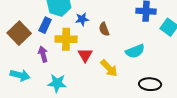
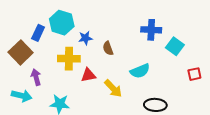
blue rectangle: (45, 25) -> (38, 33), moved
purple arrow: (43, 54) -> (36, 77), moved
red triangle: (85, 55) -> (88, 75), turned 49

